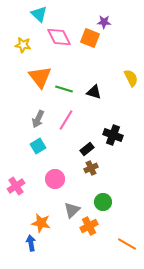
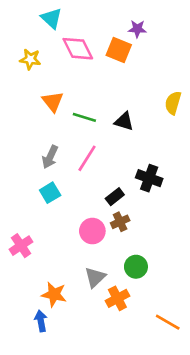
orange triangle: (40, 77) -> (53, 102), size x0.7
yellow semicircle: (131, 78) -> (173, 103), turned -138
pink circle: (55, 179) -> (92, 231), moved

